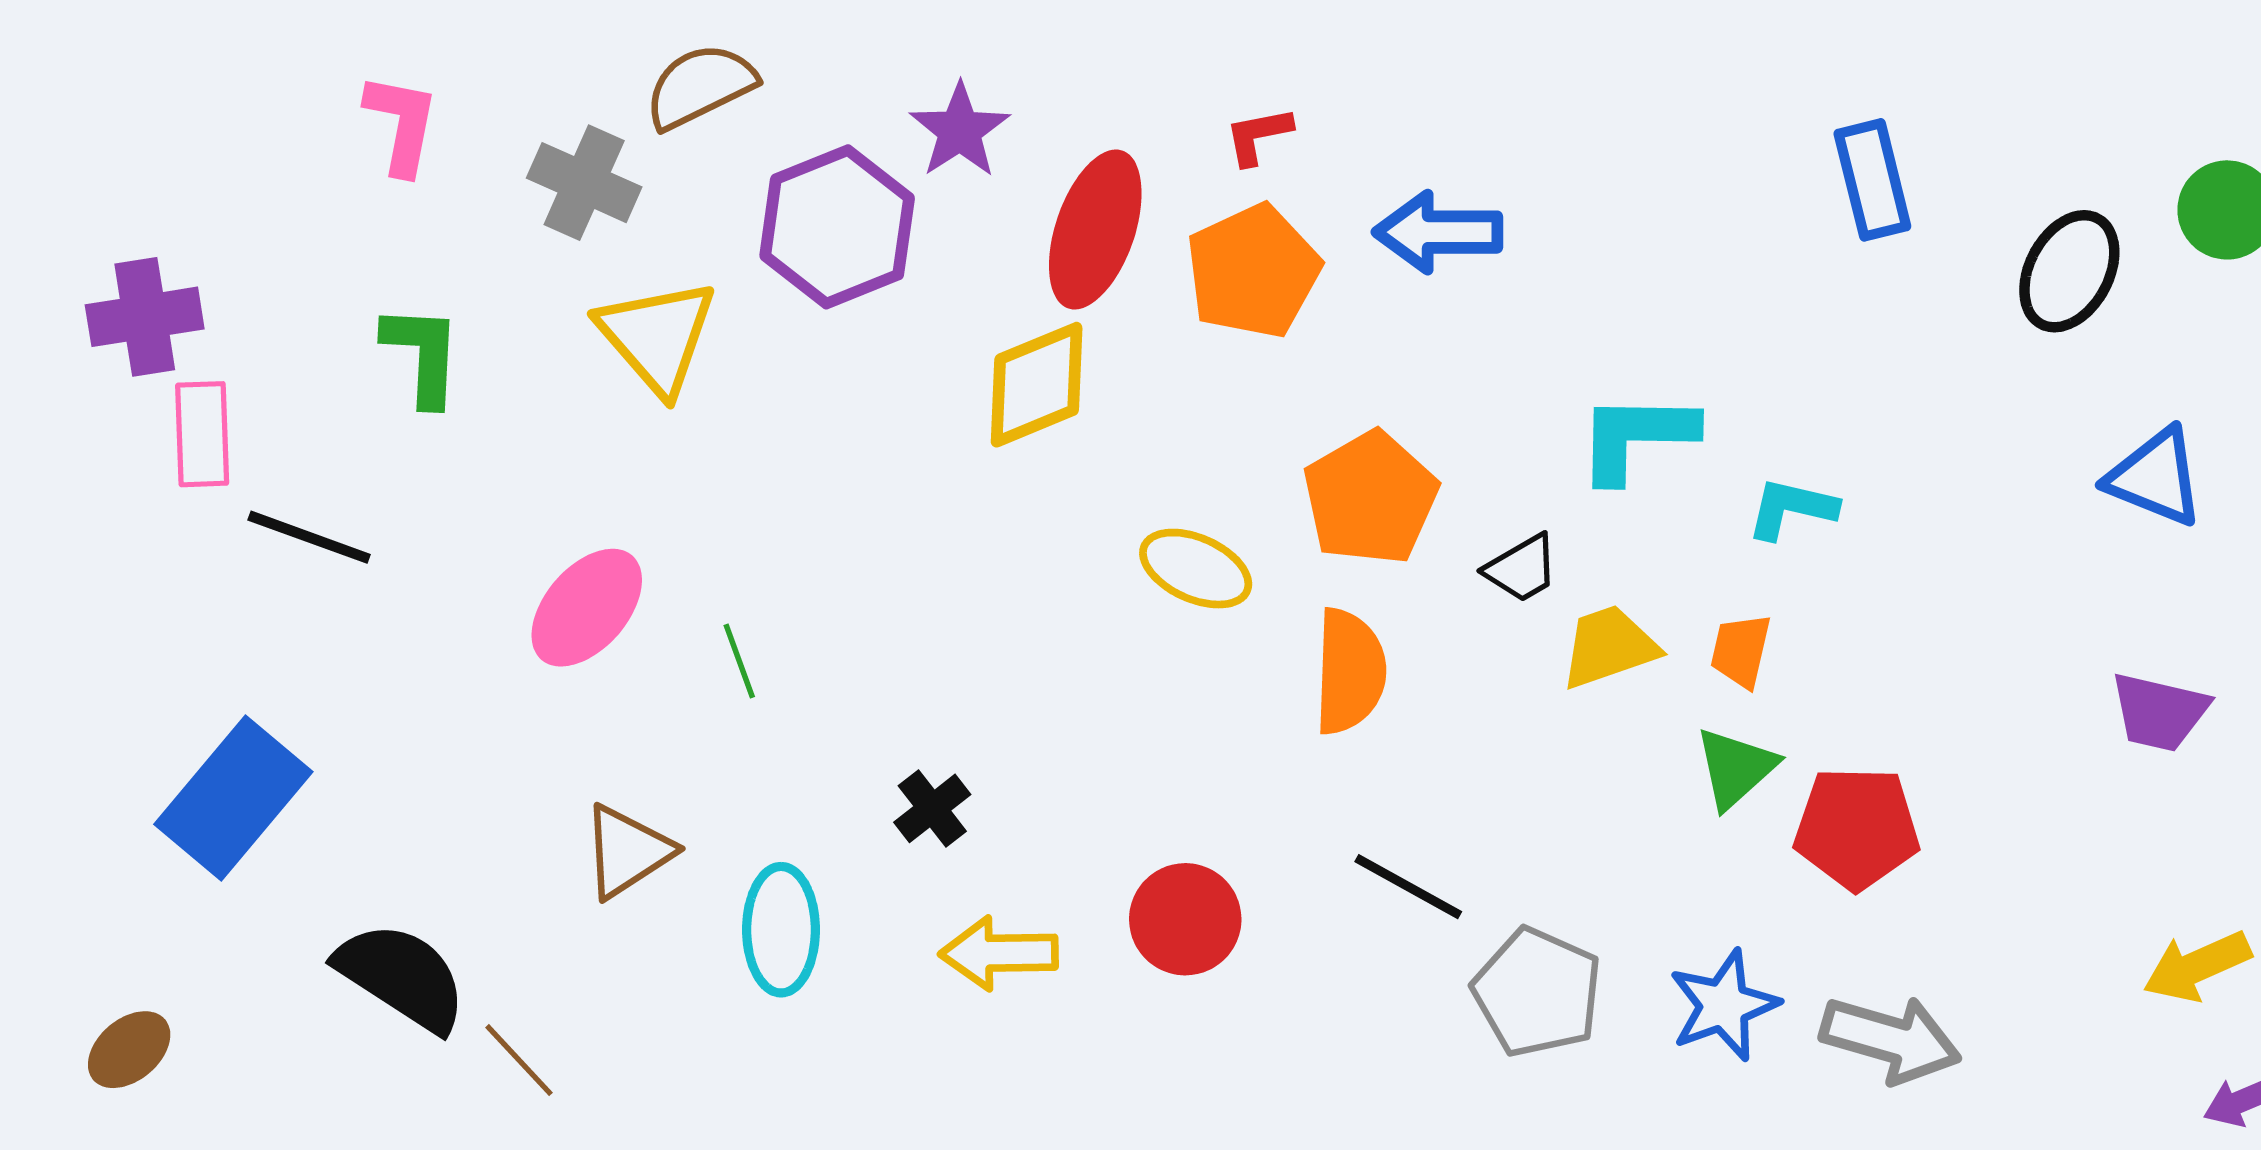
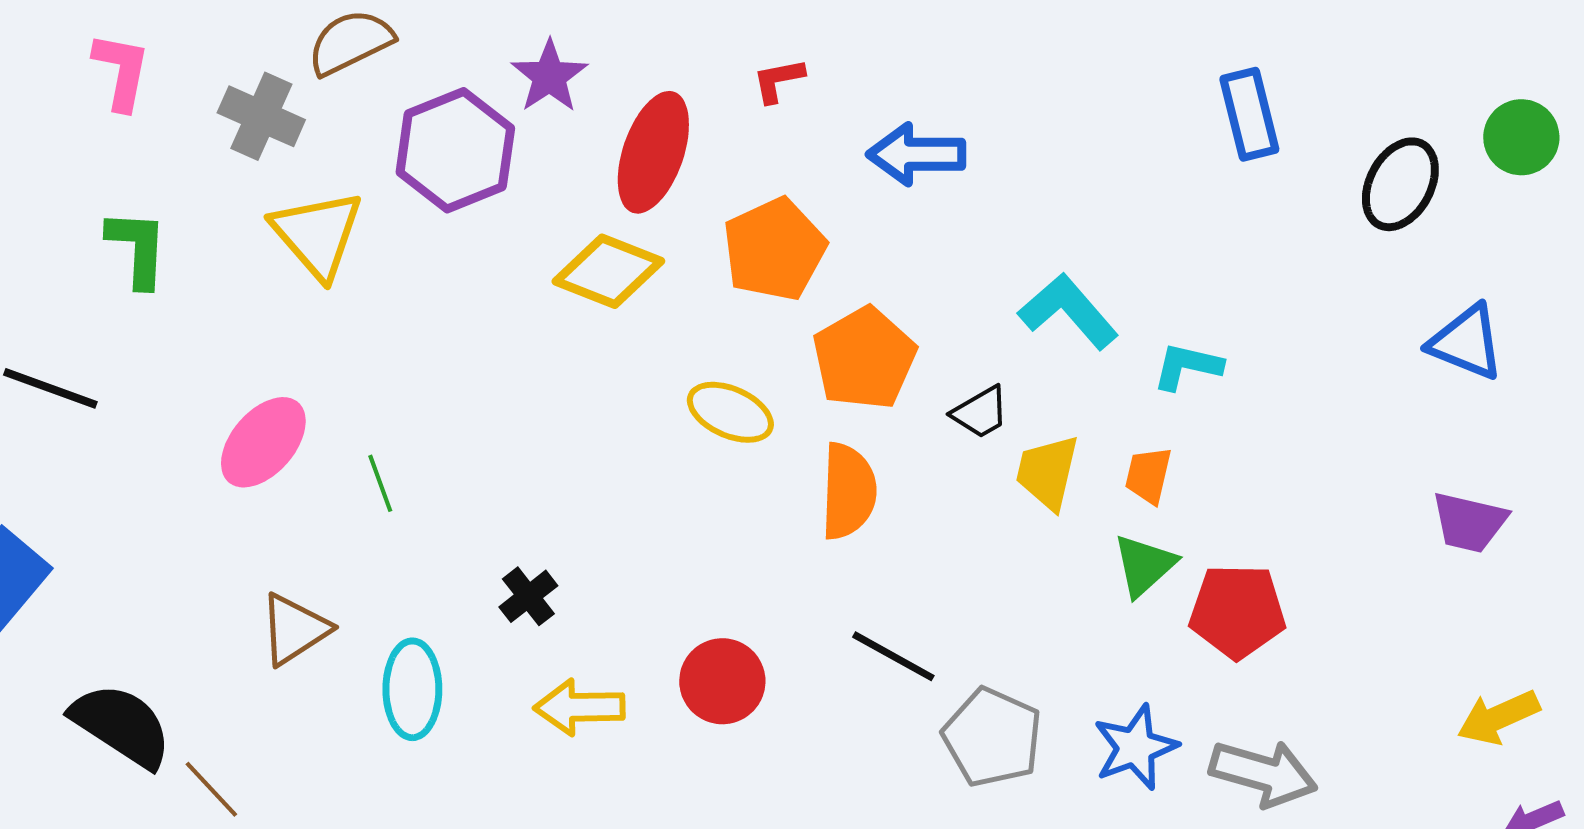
orange pentagon: (1253, 271) -> (774, 249), moved
yellow diamond: (1037, 385) -> (608, 271), turned 44
cyan L-shape: (1636, 437) -> (1068, 311), turned 48
yellow trapezoid: (1609, 647) -> (1047, 472), turned -58

